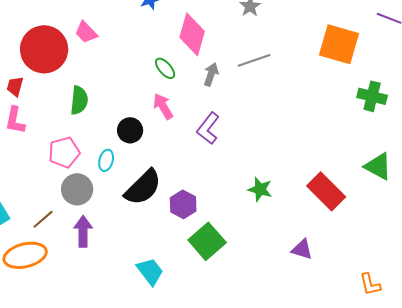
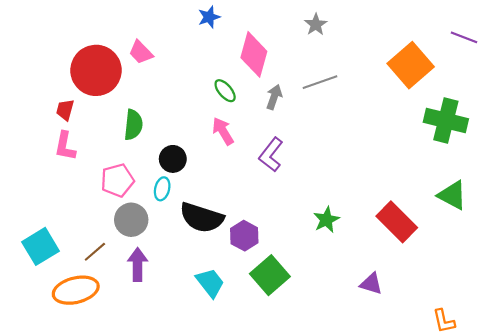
orange square: (339, 44) -> (411, 65), turned 33
green cross: (372, 96) -> (446, 121), size x1.4
black circle: (130, 130) -> (173, 159), moved
black semicircle: (143, 187) -> (202, 218), turned 63
green star: (260, 189) -> (326, 220), turned 30
cyan trapezoid: (150, 271) -> (210, 283), moved

